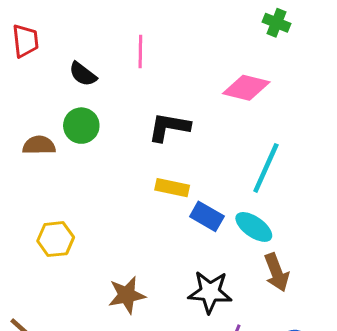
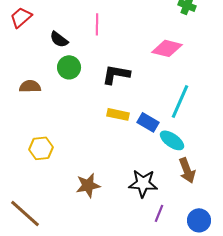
red trapezoid: (25, 41) -> (21, 17), turned -125
green circle: (81, 126) -> (69, 67), moved
blue rectangle: (207, 216) -> (148, 122), moved

